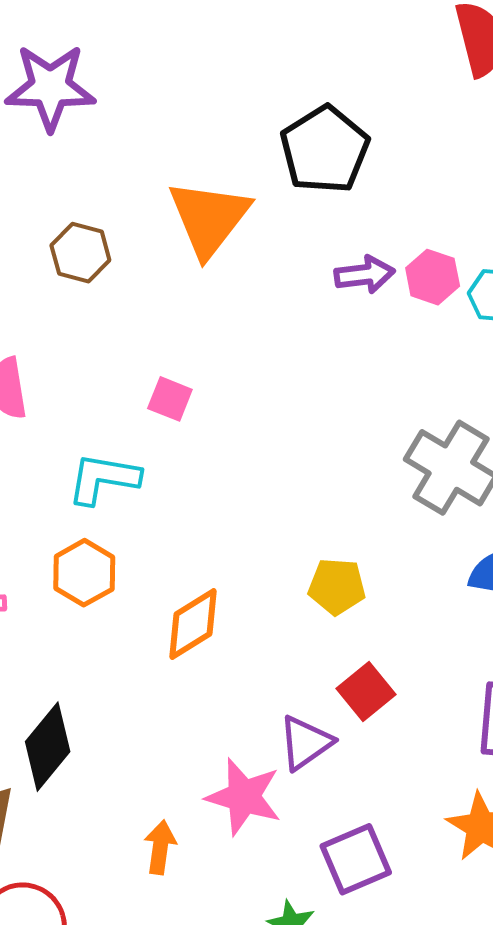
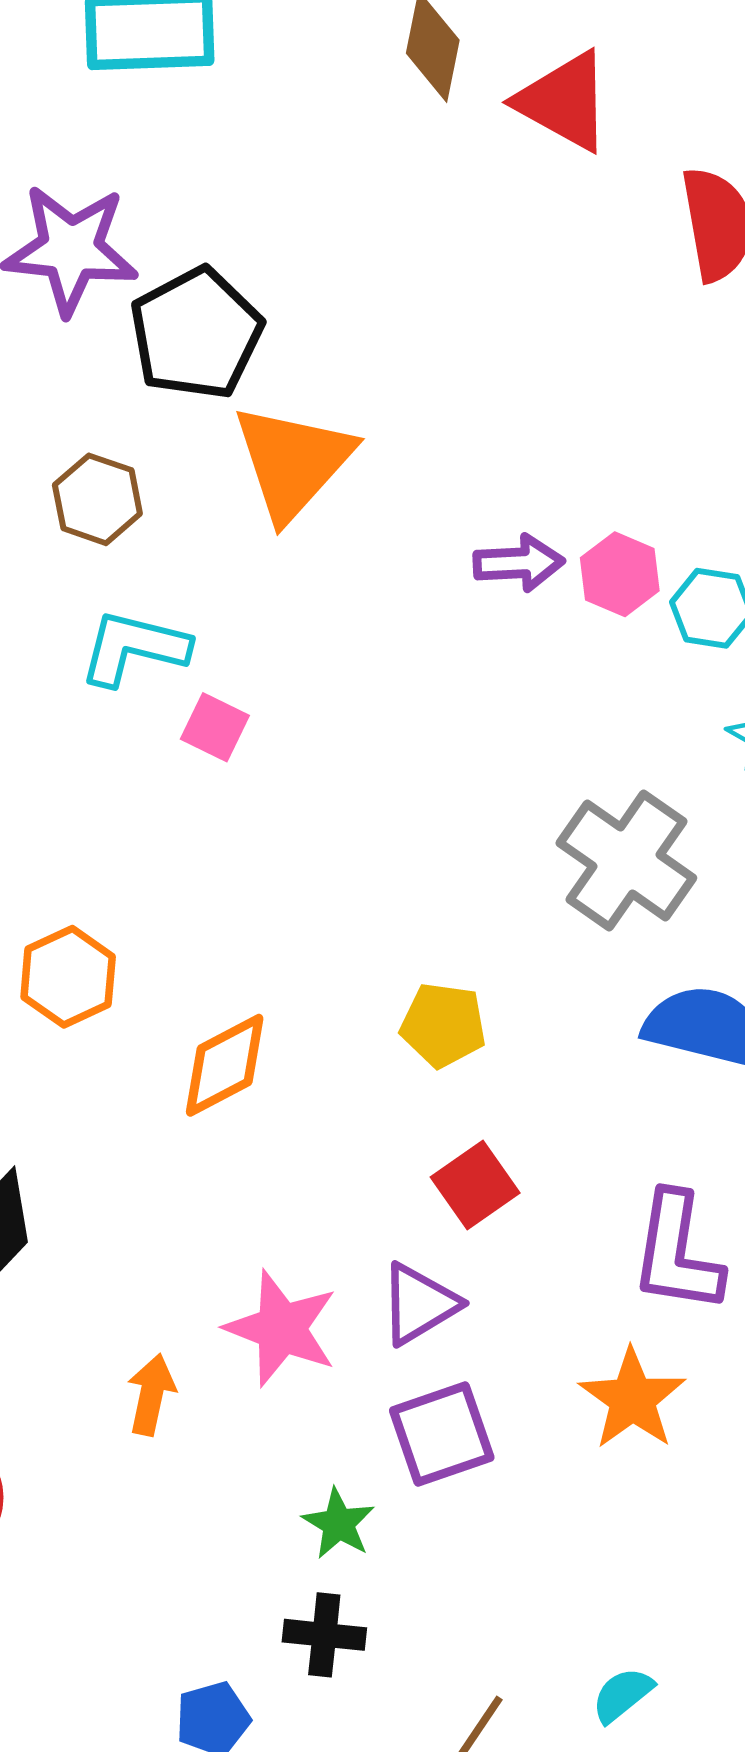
black pentagon: (325, 150) -> (196, 334), moved
cyan L-shape: (103, 479) -> (134, 648), moved
purple triangle: (305, 743) -> (419, 1304), moved

